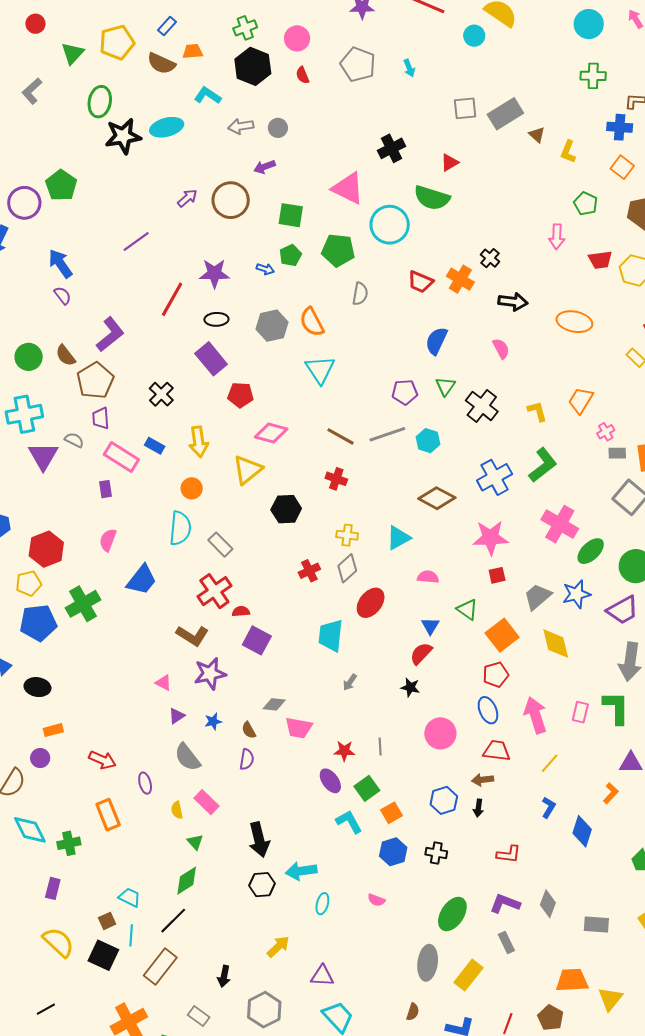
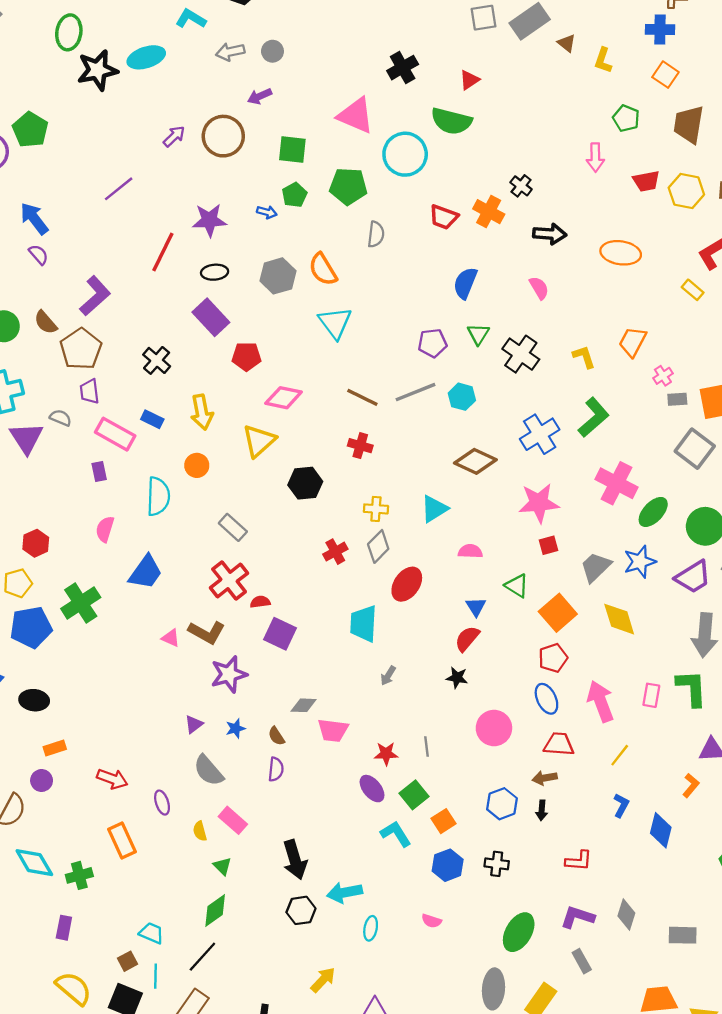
cyan semicircle: (180, 528) -> (158, 496), moved
red hexagon: (46, 549) -> (36, 543), size x0.7
pink triangle: (163, 683) -> (171, 638), moved

